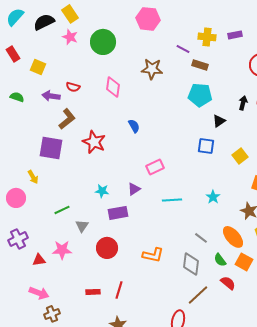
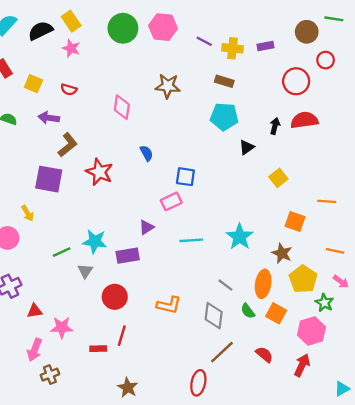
green circle: (103, 42) -> (123, 28), moved
purple line: (183, 49) -> (204, 41), moved
red semicircle: (73, 87) -> (69, 90), moved
blue square: (206, 146) -> (185, 177), moved
yellow square: (240, 156) -> (278, 178), moved
cyan star: (102, 191) -> (95, 241), moved, size x1.5
cyan star: (213, 197) -> (240, 237), size x1.6
orange ellipse: (233, 237) -> (263, 284), turned 50
pink star: (62, 250) -> (62, 327), moved
red semicircle: (228, 283) -> (264, 355), moved
red line: (119, 290) -> (122, 336), moved
pink arrow: (39, 293) -> (35, 350), turned 90

